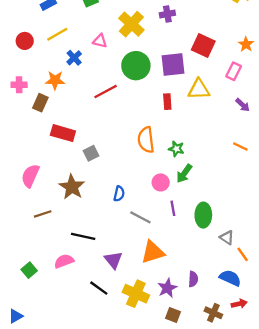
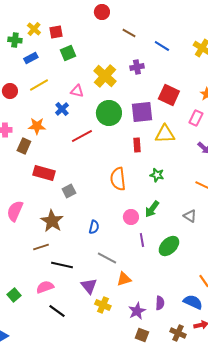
blue cross: (74, 58) -> (62, 109), moved
green star: (176, 149) -> (157, 175), moved
brown line: (43, 214) -> (41, 247), moved
green ellipse: (203, 215) -> (169, 246), turned 45
gray line: (140, 217) -> (107, 258), moved
gray triangle: (227, 238) -> (190, 216), moved
orange triangle: (153, 252) -> (124, 279), size x0.7
black line: (99, 288) -> (57, 311), moved
yellow cross: (136, 294) -> (103, 305), moved, size x0.7

